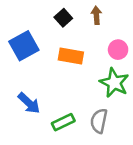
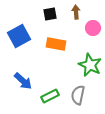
black square: (63, 18) -> (50, 14), turned 32
pink circle: (118, 50) -> (93, 28), moved

